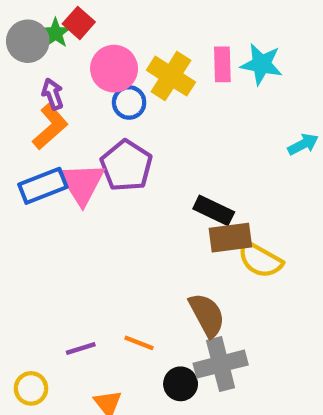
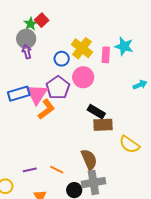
gray circle: (28, 41) -> (26, 39), moved
pink rectangle: (222, 64) -> (106, 55), moved
pink circle: (114, 69) -> (83, 77), moved
orange L-shape: (50, 127) -> (46, 109), moved
yellow semicircle: (260, 260) -> (129, 144), moved

